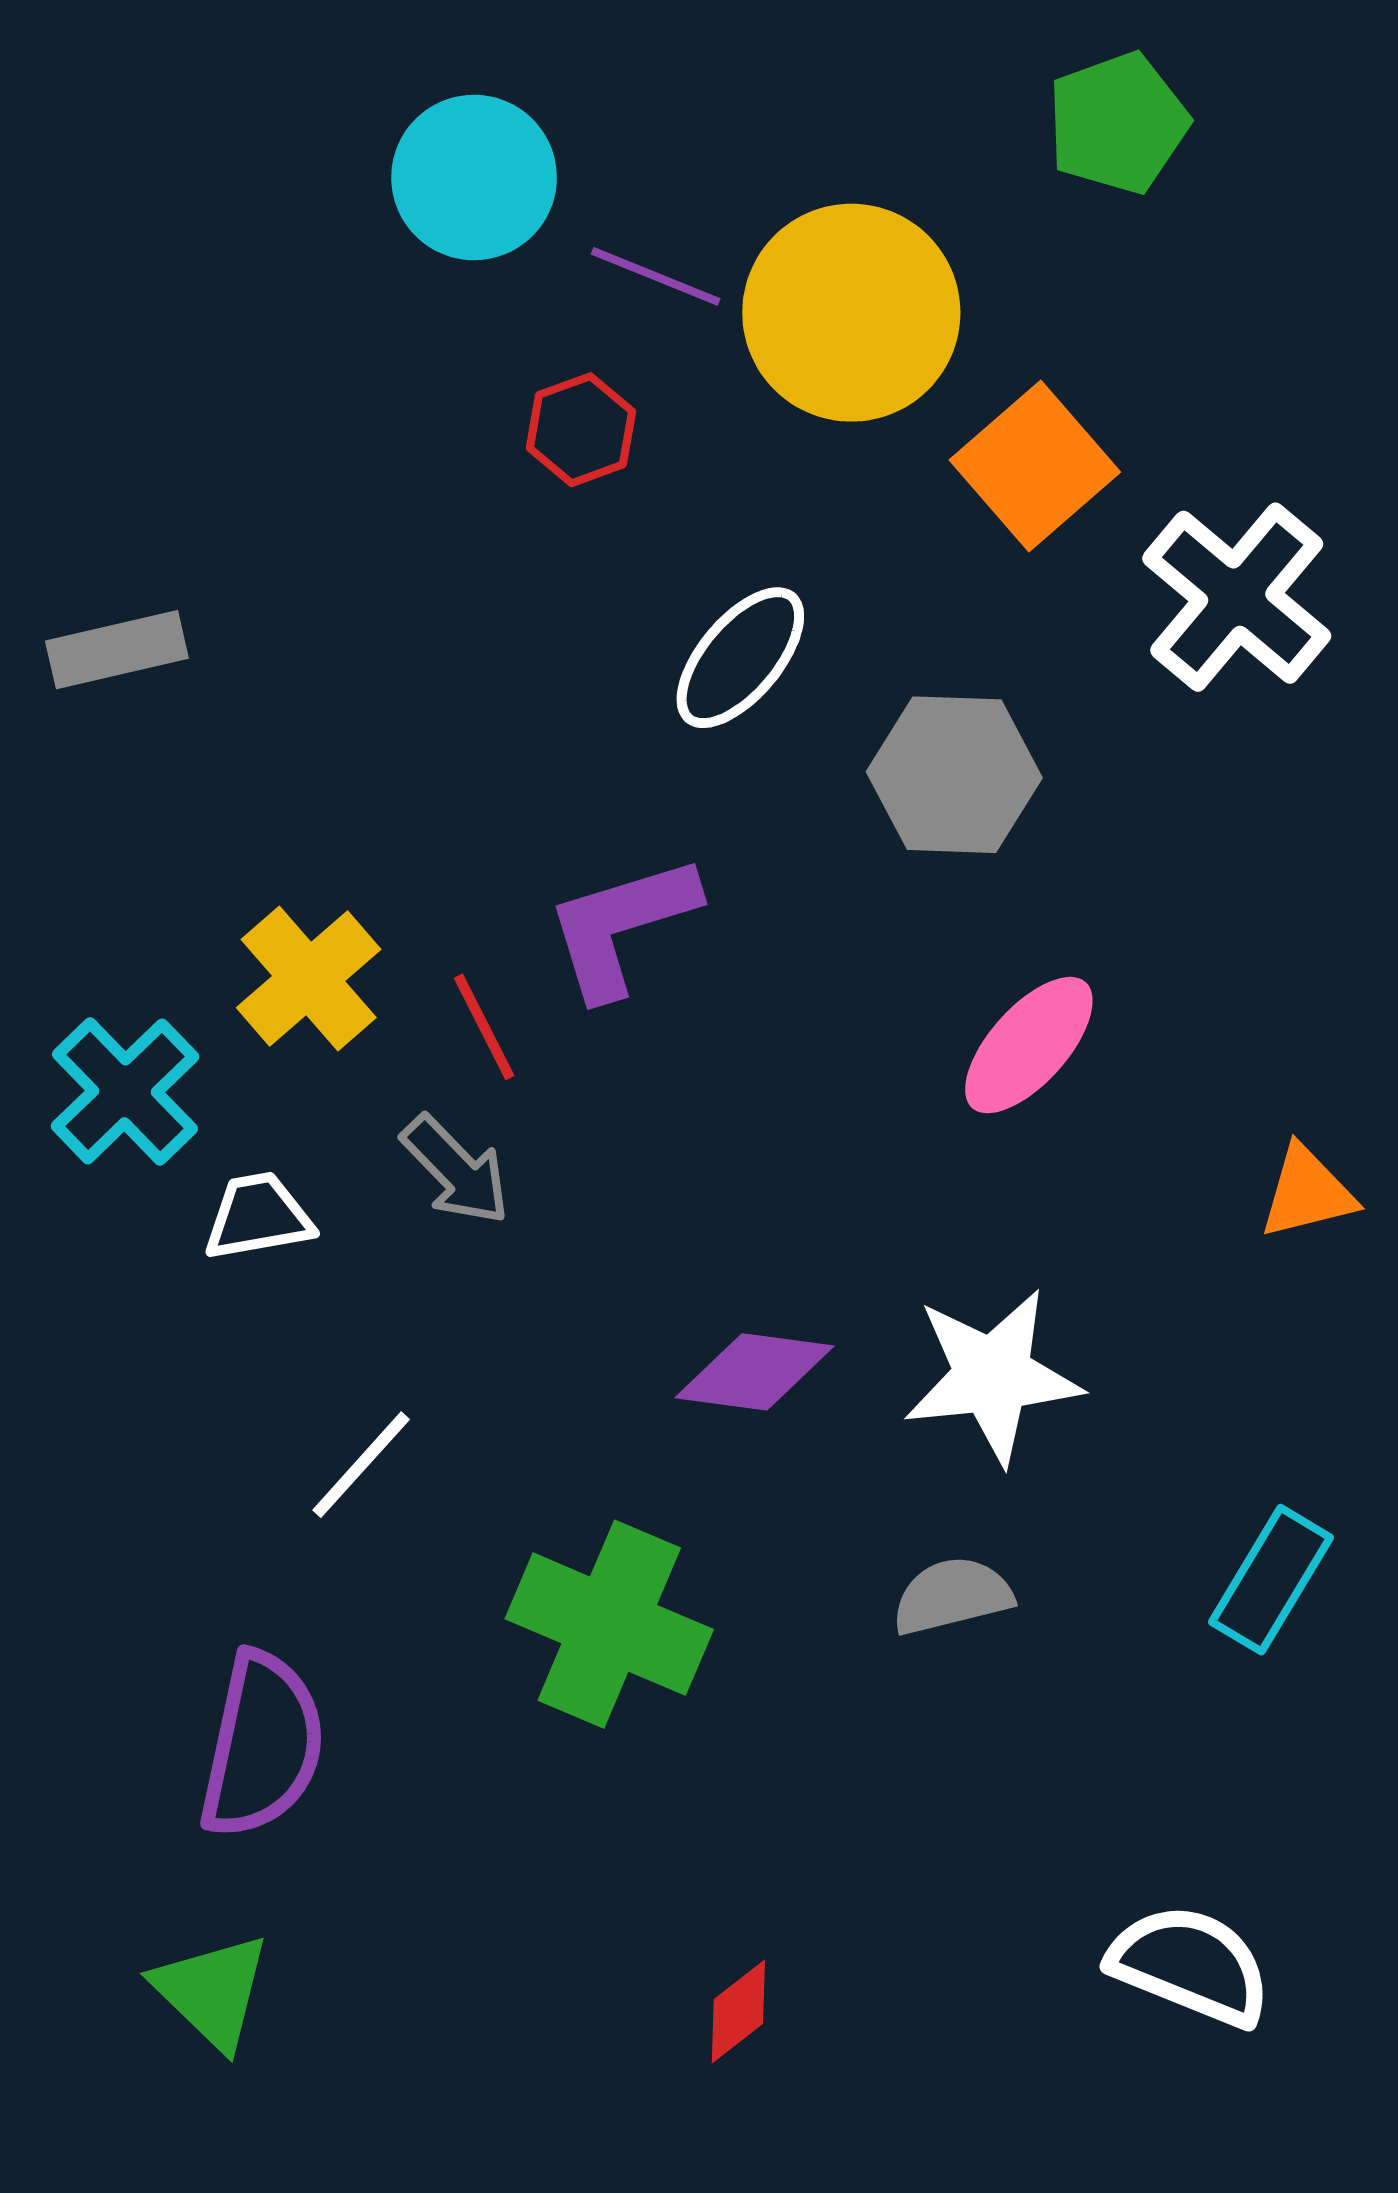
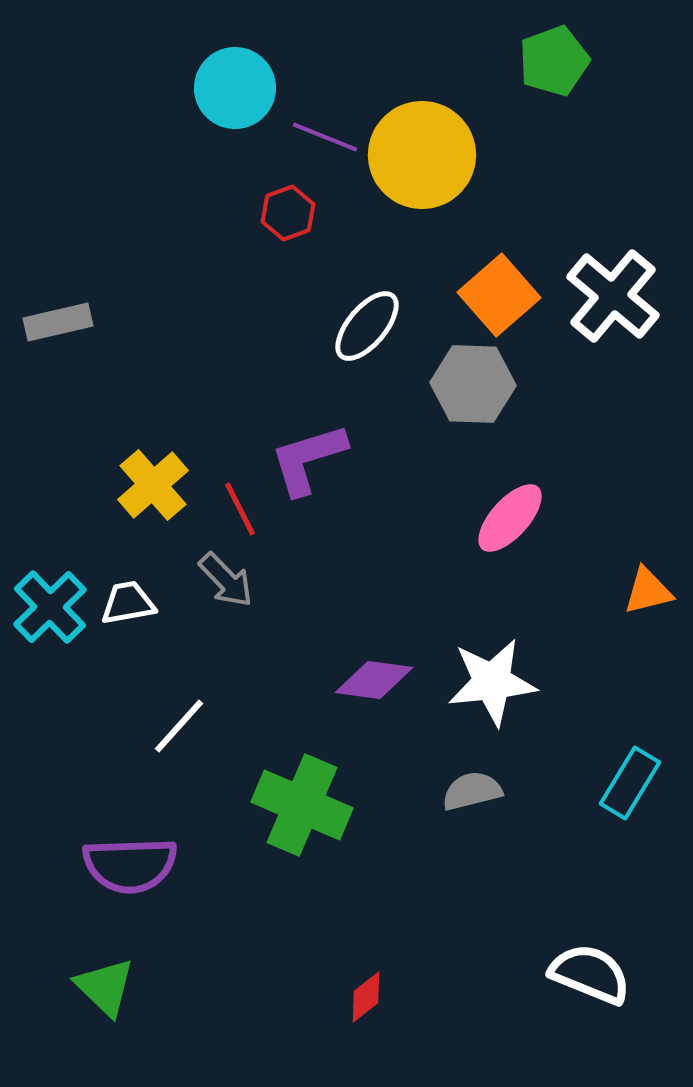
orange square: (1035, 466) -> (499, 295), moved
cyan cross: (125, 1091) -> (50, 607), moved
purple semicircle: (262, 1745) -> (130, 865), turned 76

